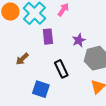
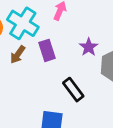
brown arrow: (22, 59) -> (18, 55), moved

